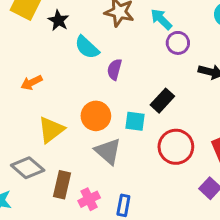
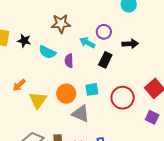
cyan arrow: (161, 19) -> (87, 43), moved
black rectangle: (162, 101) -> (105, 60), moved
yellow triangle: (51, 130) -> (38, 100), moved

